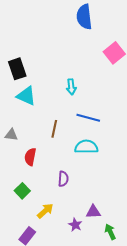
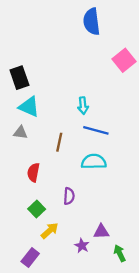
cyan arrow: (71, 87) -> (83, 106), moved
gray triangle: (11, 135) -> (20, 133), moved
green square: (22, 191) -> (37, 209), moved

